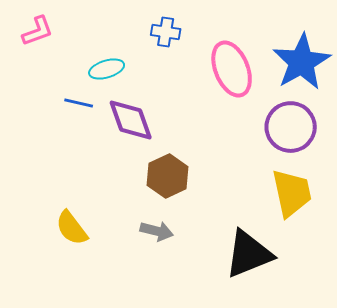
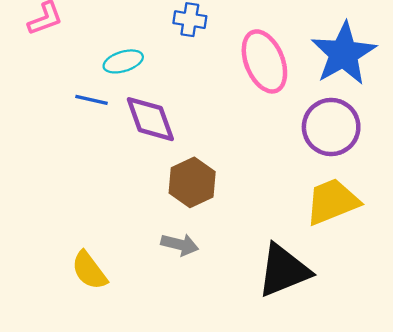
yellow trapezoid: (292, 193) -> (332, 202), turned -100
yellow semicircle: (72, 228) -> (89, 271), moved

